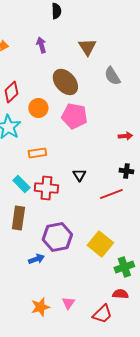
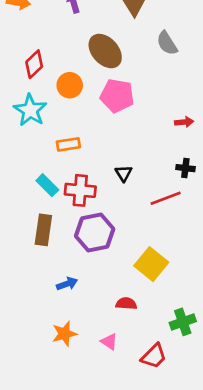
purple hexagon: (57, 237) -> (95, 233), moved
green cross: (124, 267) -> (183, 322), moved
red semicircle: (120, 294) -> (126, 304), moved
pink triangle: (68, 303) -> (109, 342), turned -32
orange star: (40, 307) -> (64, 334), moved

